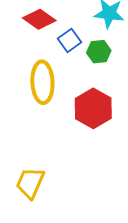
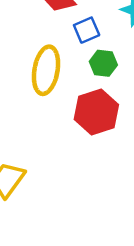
green hexagon: (99, 52) -> (103, 63), moved

